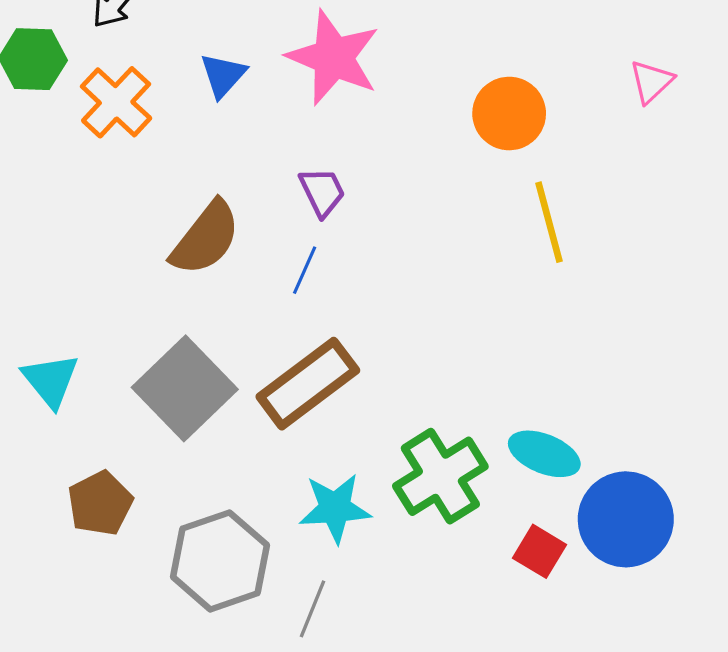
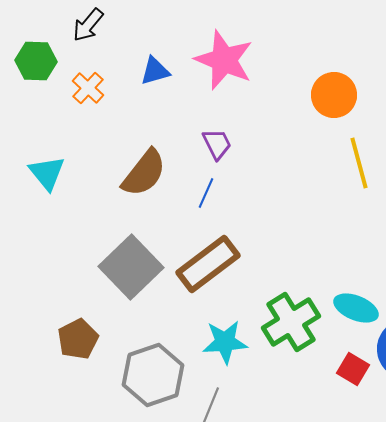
blue triangle: (223, 75) -> (155, 71), turned 32
orange cross: (116, 102) -> (88, 88), size x0.7
cyan triangle: (51, 380) -> (47, 173), moved

